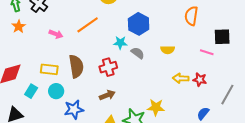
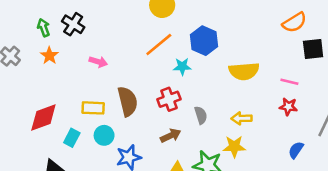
orange semicircle: (191, 16) -> (294, 22), moved, turned -126
orange line: (88, 25) -> (159, 44), moved
yellow semicircle: (168, 50) -> (244, 71), size x1.6
pink line: (207, 52) -> (289, 82), moved
gray semicircle: (138, 53) -> (201, 115), moved, turned 40
yellow arrow: (181, 78) -> (242, 118), moved

